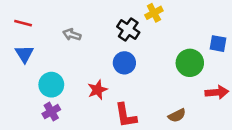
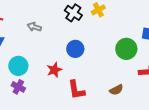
black cross: (128, 30) -> (73, 13), moved
purple cross: (51, 112) -> (18, 87), turned -32

